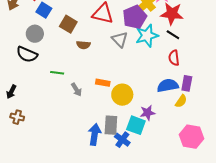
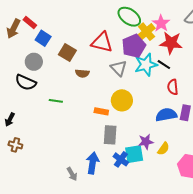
black line: (173, 35) -> (164, 65), moved
gray arrow: (76, 90) -> (72, 174), moved
yellow circle: (122, 95) -> (122, 100), moved
yellow semicircle: (181, 101) -> (163, 149), moved
gray rectangle: (111, 125) -> (110, 135), moved
cyan square: (136, 125) -> (134, 154), turned -30
blue cross: (122, 140) -> (121, 159), moved

